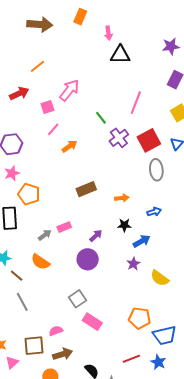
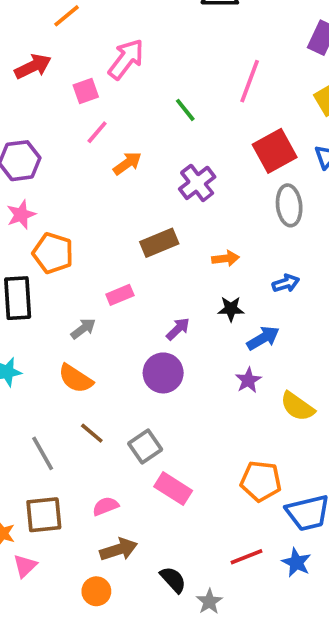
purple cross: (119, 138) -> (197, 183), moved
pink rectangle: (64, 227) -> (120, 295), moved
brown line: (17, 276) -> (92, 433), moved
brown square: (34, 346) -> (44, 515), moved

